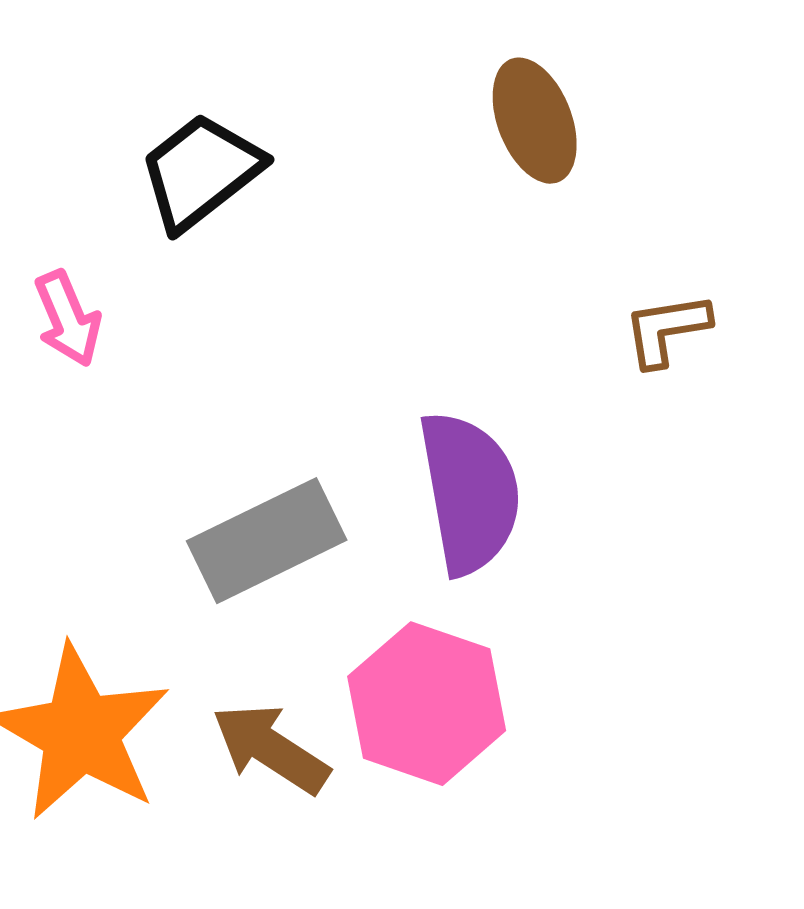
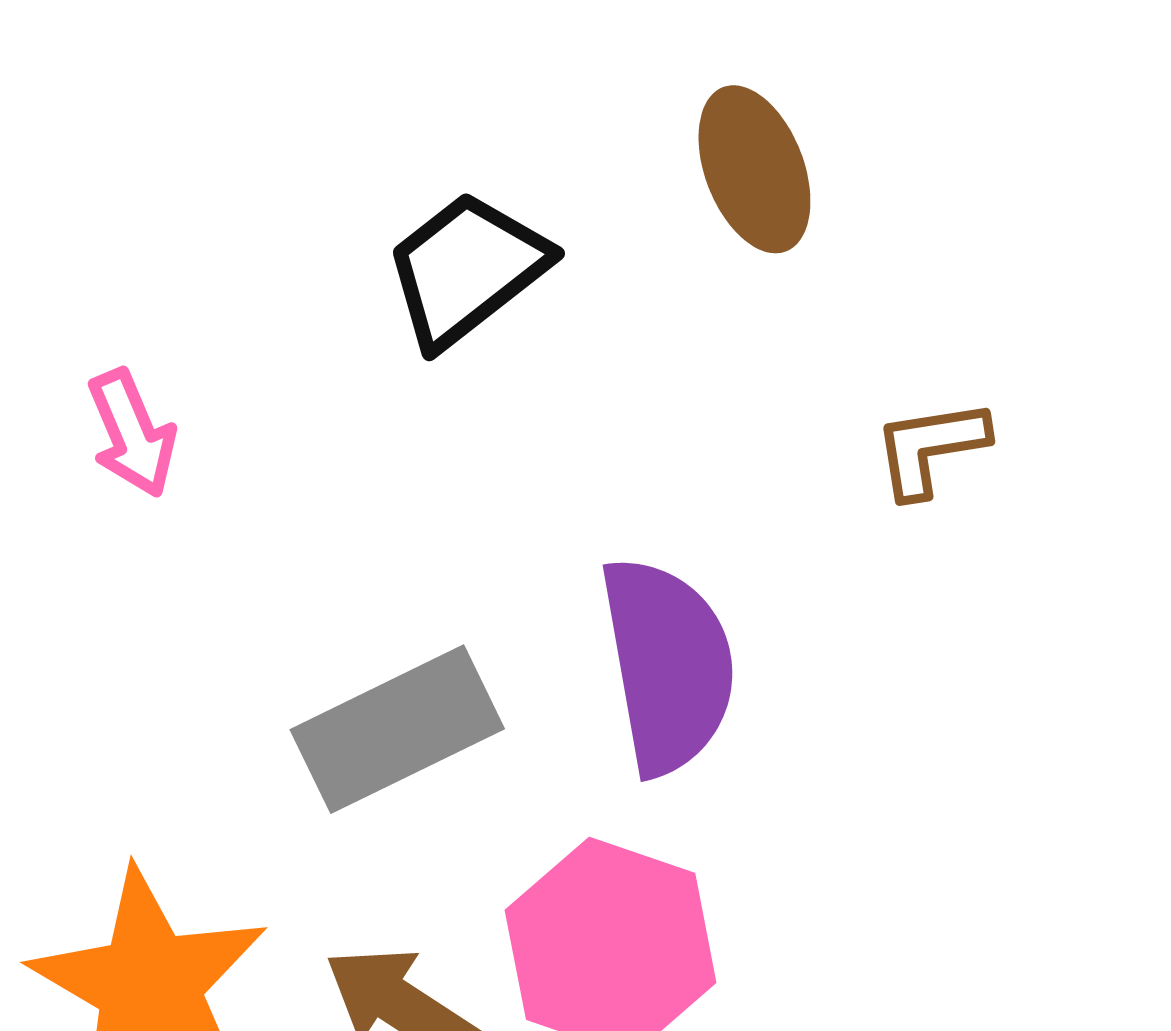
black trapezoid: (201, 172) -> (467, 269), moved

